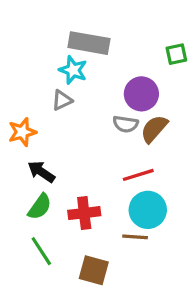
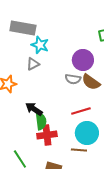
gray rectangle: (89, 43) -> (23, 28), moved
brown semicircle: (154, 129) -> (91, 82), turned -96
black arrow: (41, 172) -> (34, 109), moved
green semicircle: (40, 207) -> (41, 121), moved, turned -42

